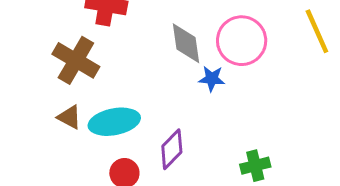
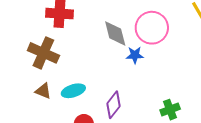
cyan ellipse: (114, 122) -> (73, 91), size x0.7

